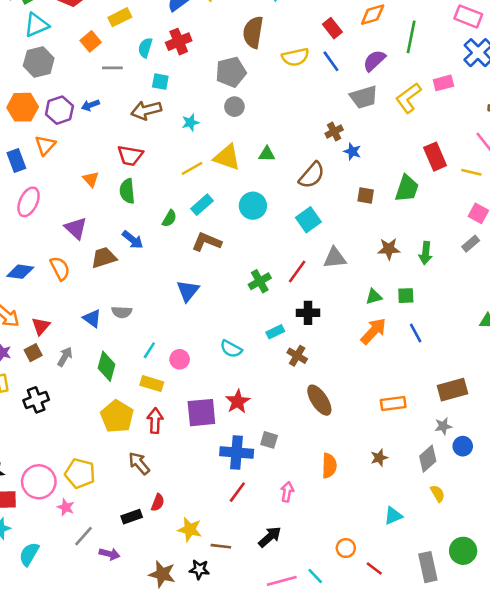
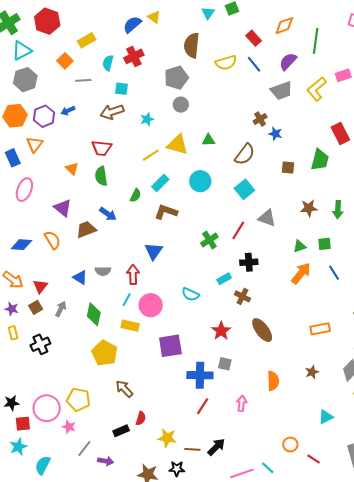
gray triangle: (335, 258) -> (267, 218), turned 30
pink circle: (180, 359) -> (151, 305), size x1.5
red star: (238, 401) -> (221, 331), moved
red arrow: (155, 421) -> (133, 274), moved
black arrow: (270, 537) -> (216, 447), moved

